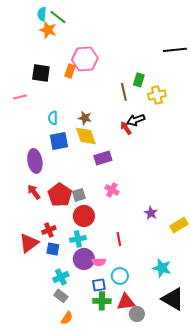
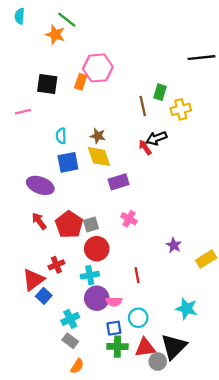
cyan semicircle: (42, 14) -> (20, 16), moved
purple ellipse: (35, 161) -> (40, 185), turned -60
blue square: (53, 249) -> (44, 296), moved, turned 32
black triangle: (173, 299) -> (174, 347), moved, turned 45

